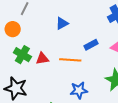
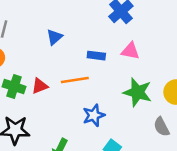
blue rectangle: (91, 45) -> (96, 56), turned 48

